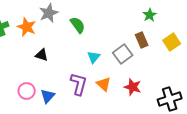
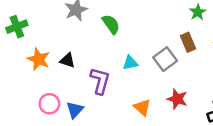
orange star: (27, 27) -> (39, 59), moved
cyan triangle: (94, 57) -> (130, 63), turned 40
purple L-shape: (79, 84) -> (100, 81), moved
orange triangle: (104, 84) -> (142, 107), moved

